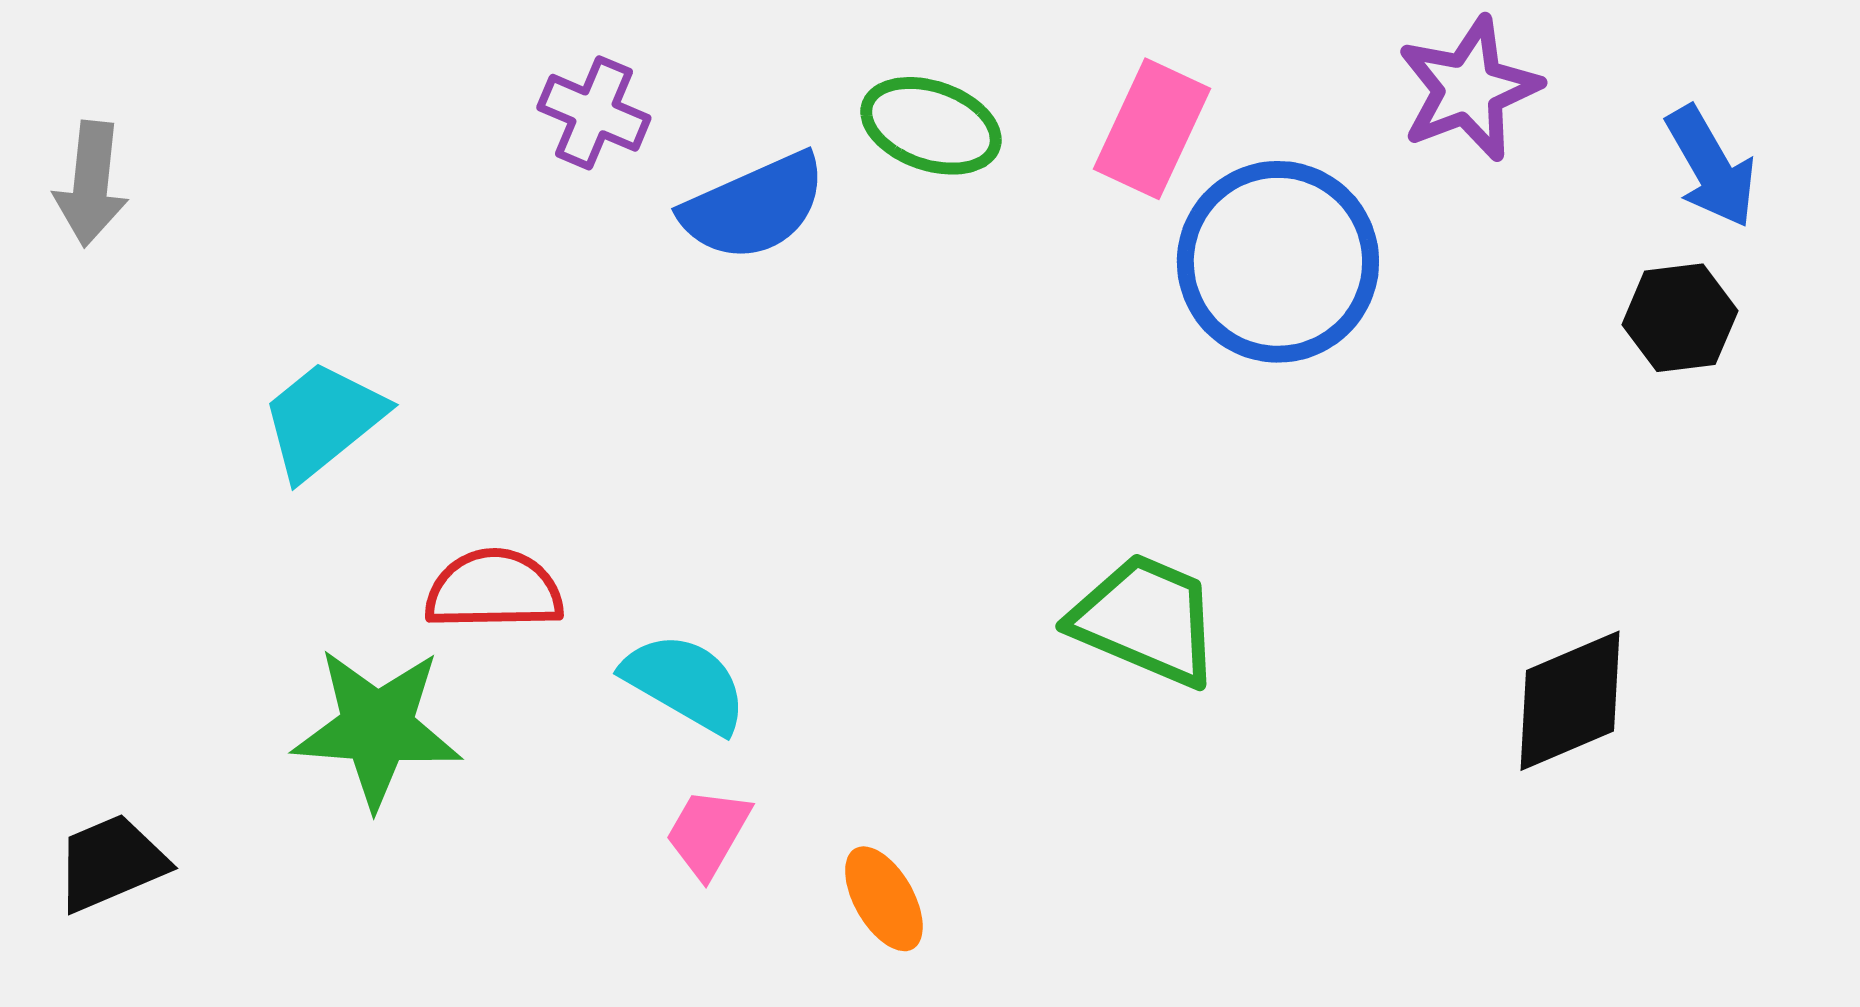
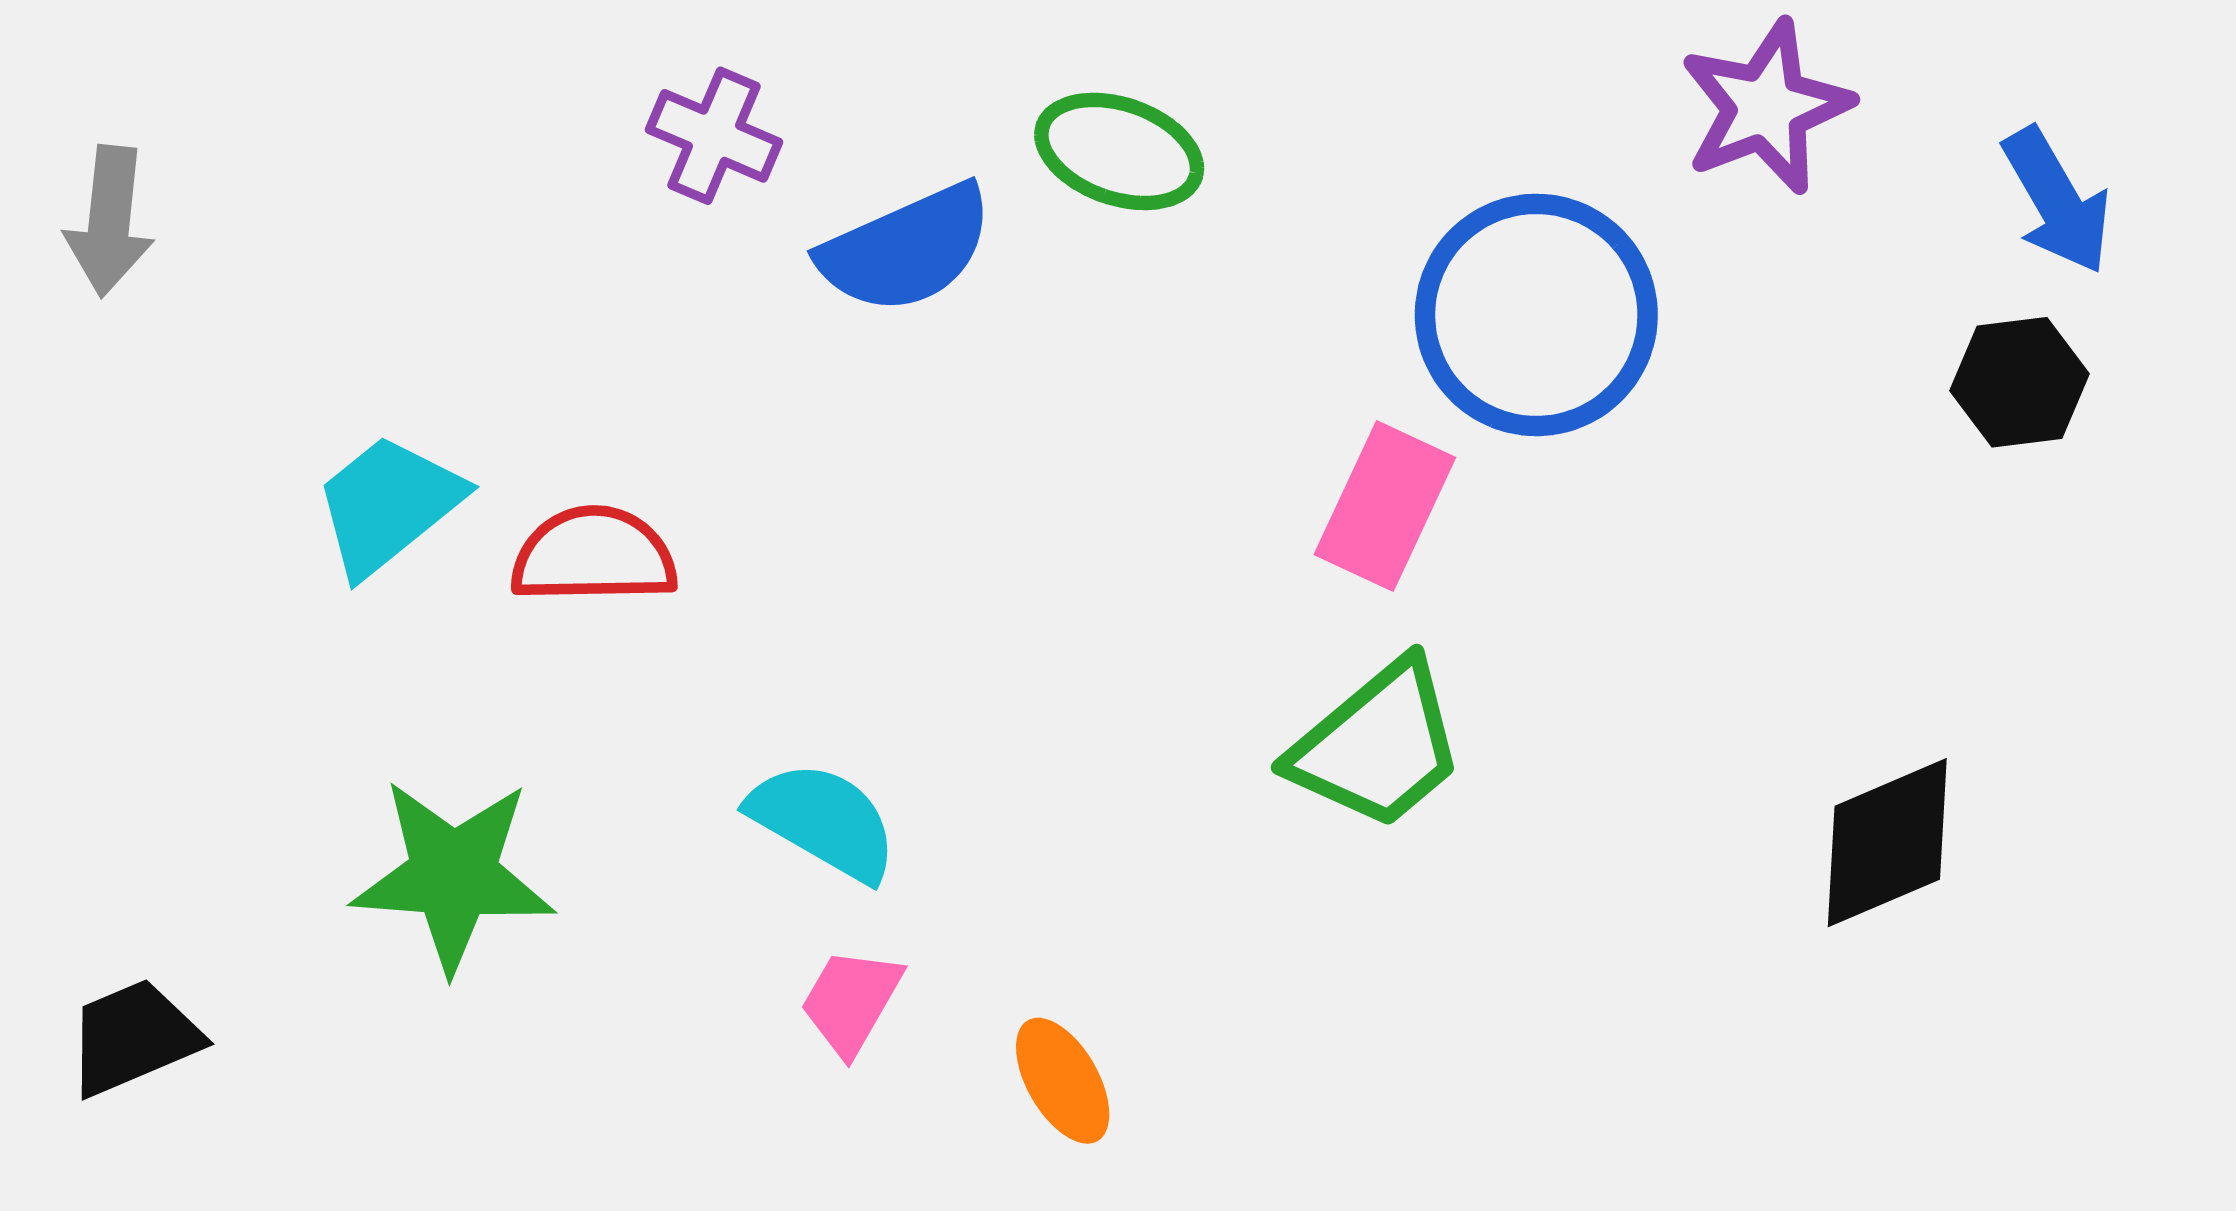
pink rectangle: (1152, 129) -> (1385, 506), moved
red semicircle: (494, 590) -> (594, 555), moved
green trapezoid: (1146, 620) -> (1378, 745), turned 117

